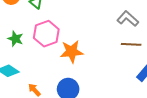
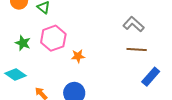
orange star: (72, 52) -> (78, 56), size x0.6

